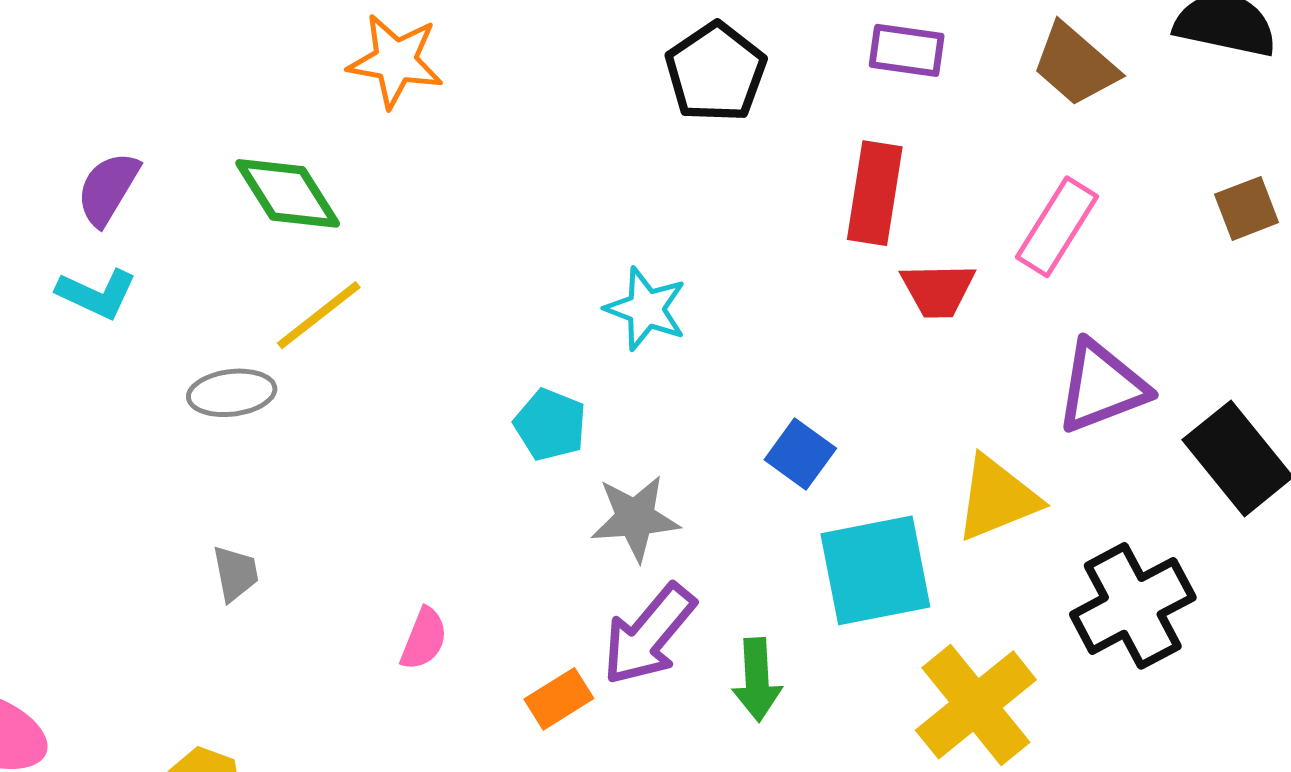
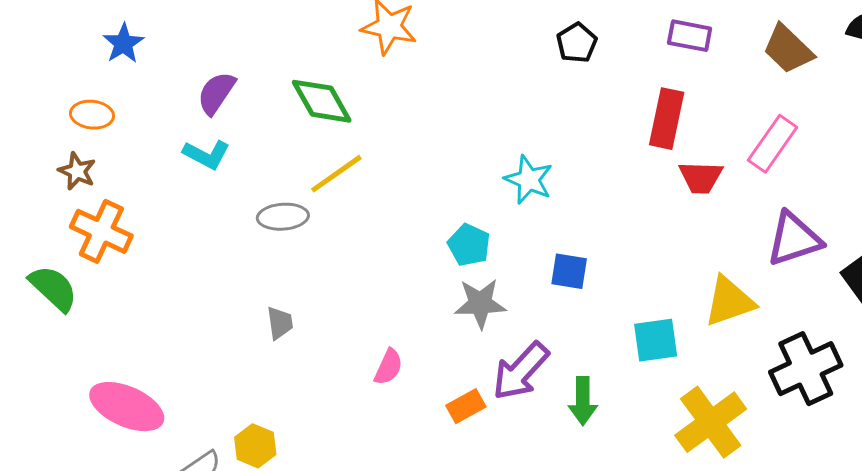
black pentagon: (716, 72) -> (577, 43), size x0.7
blue square: (800, 454) -> (569, 271), moved, turned -30
gray star: (635, 518) -> (480, 304), moved
cyan square: (875, 570) -> (656, 340), size x0.7

